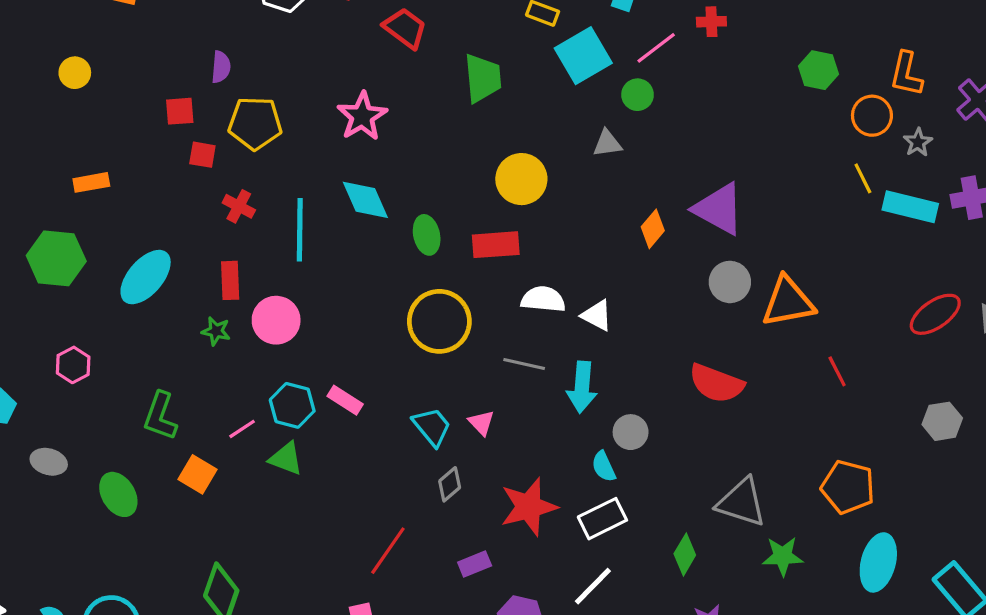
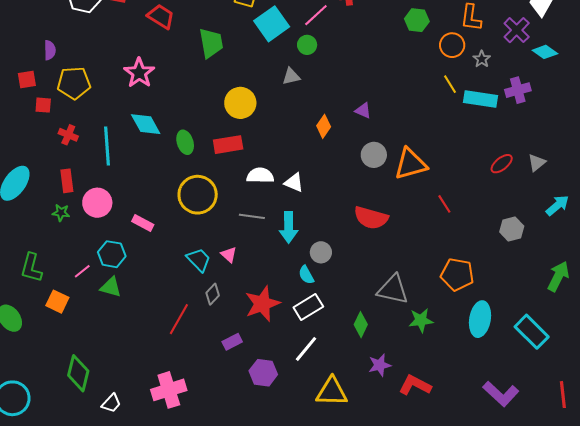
purple triangle: (719, 209) -> (363, 111), size x0.5
red ellipse: (935, 314) -> (502, 164), size x0.7
pink rectangle: (345, 400) -> (143, 223), moved
red line: (388, 551) -> (179, 319), moved

